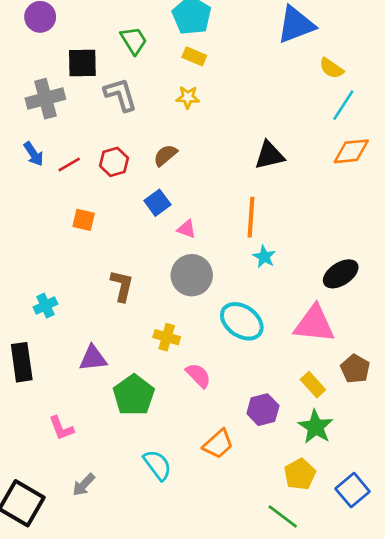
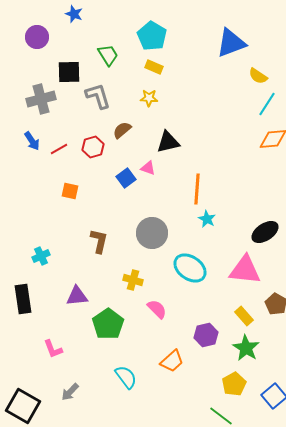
brown semicircle: (165, 155) -> (122, 130), moved
black triangle: (269, 155) -> (168, 142), moved
pink triangle: (186, 229) -> (148, 168), moved

